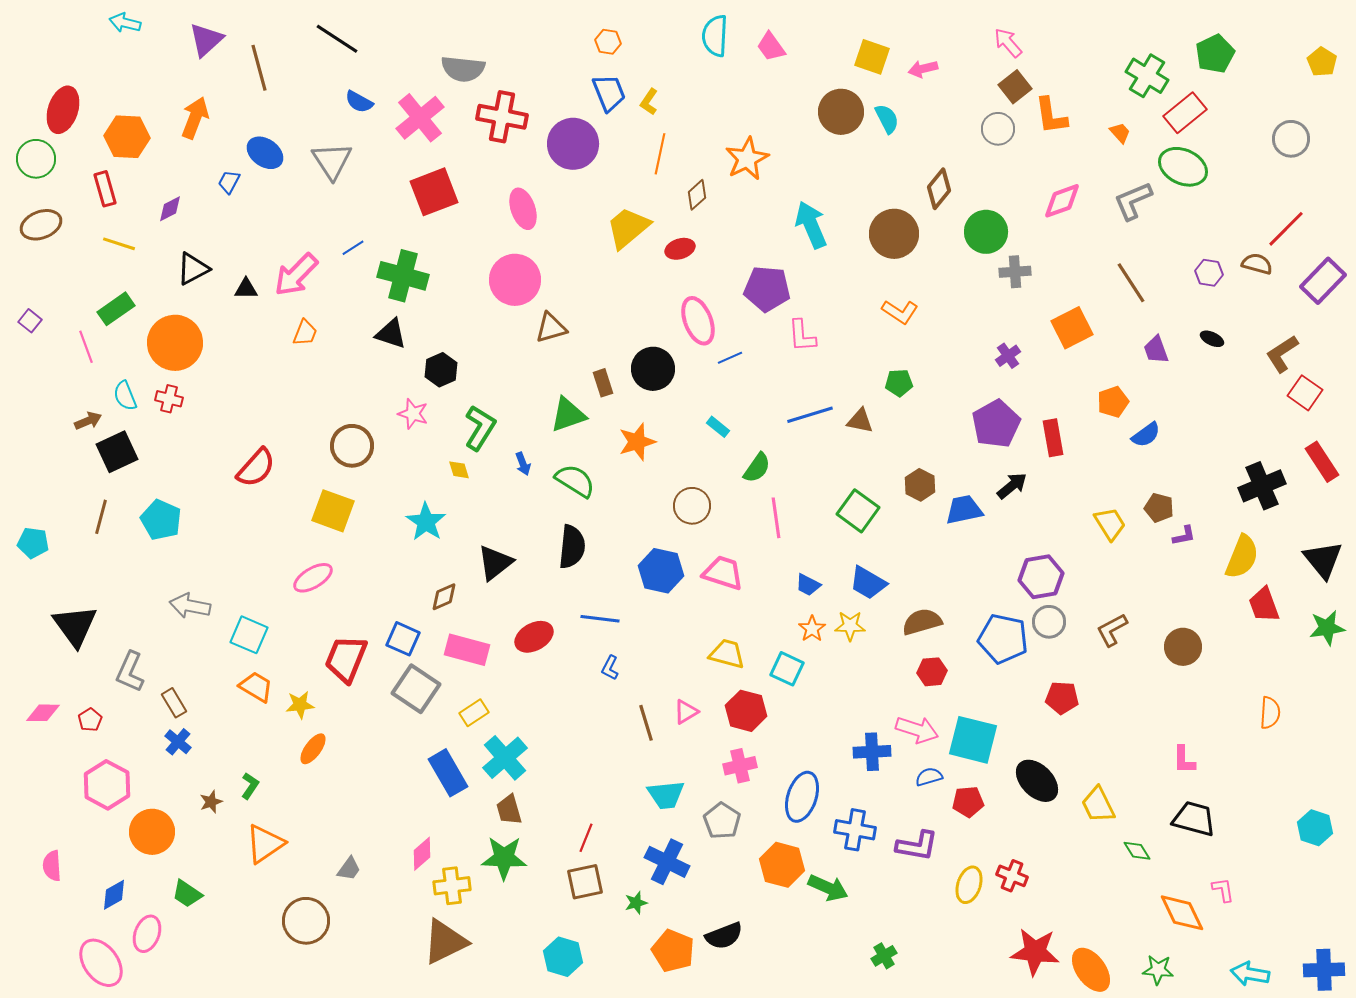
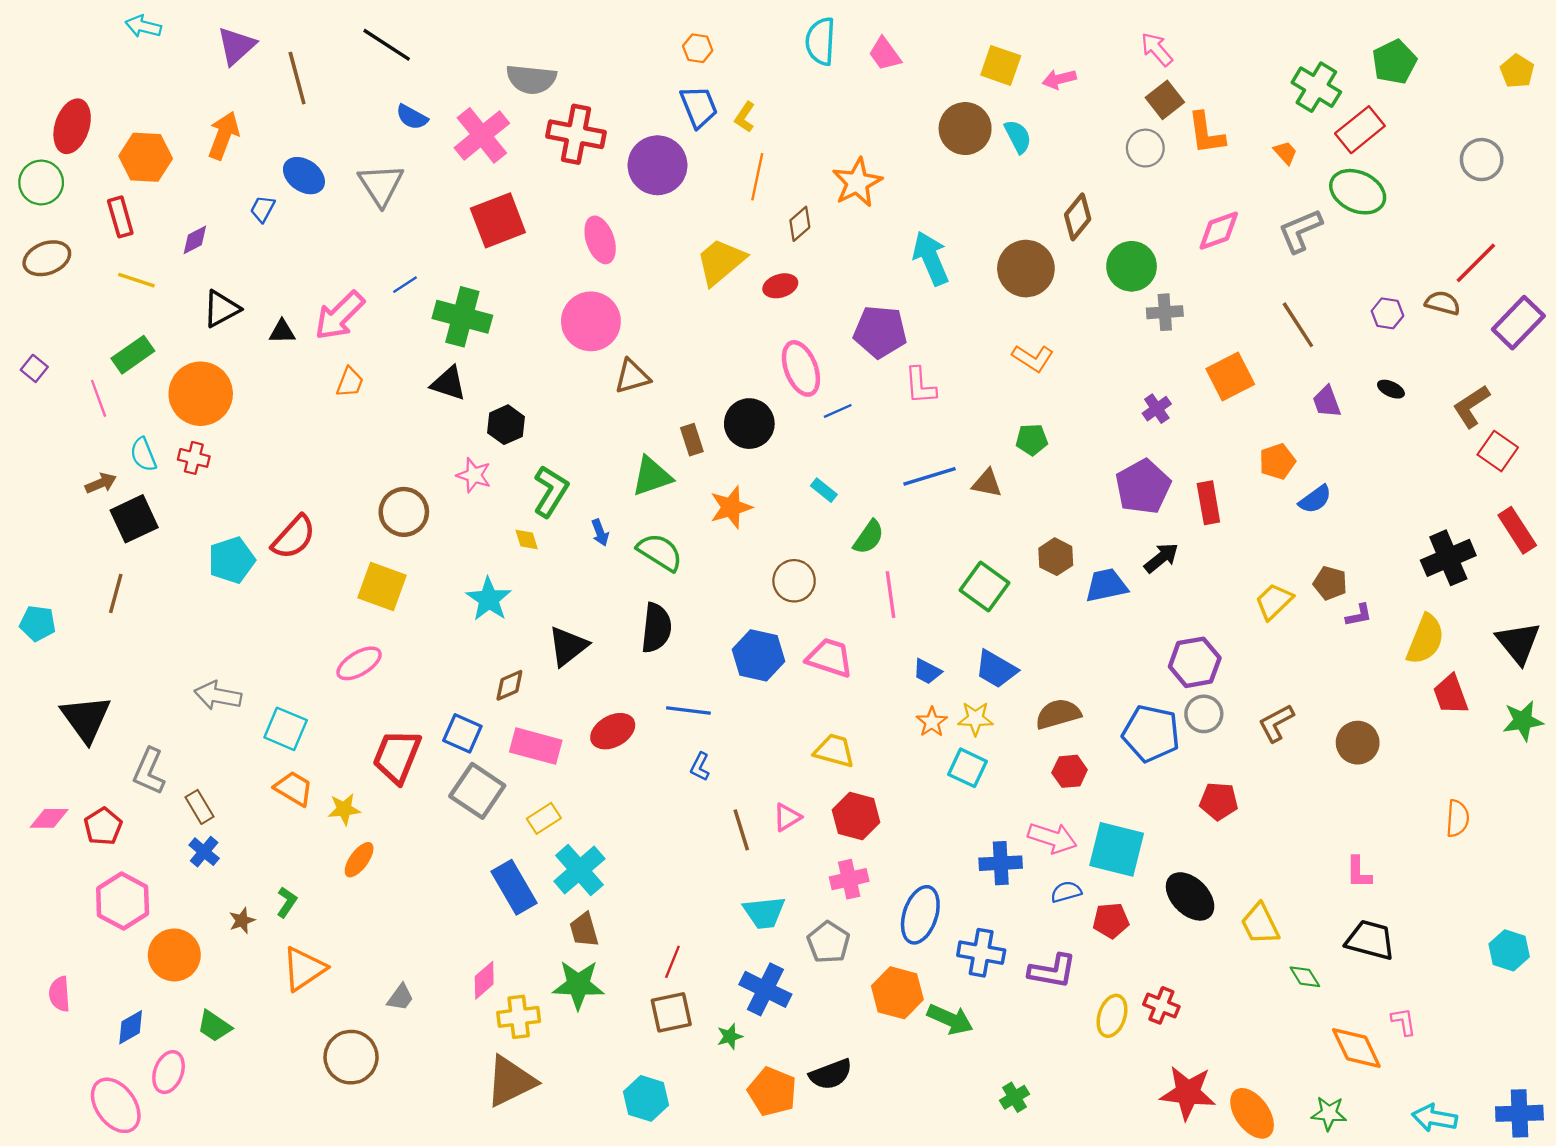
cyan pentagon: (161, 520) -> (232, 560), moved, turned 30
yellow trapezoid: (1110, 524) -> (1274, 601), turned -102
cyan square: (787, 669) -> (967, 768), moved
red pentagon: (90, 720) -> (103, 826), size x1.4

